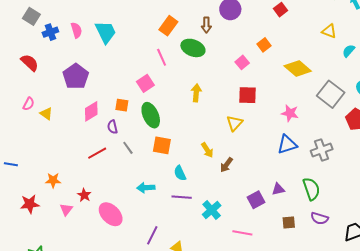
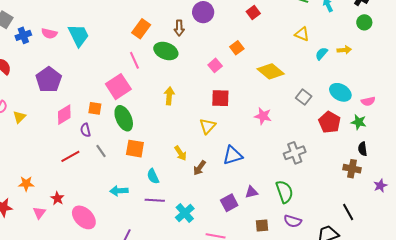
pink semicircle: (76, 30) -> (49, 33), turned 119
pink square: (145, 83) -> (118, 87), size x1.4
gray square: (331, 94) -> (304, 97), size x0.6
yellow triangle: (46, 114) -> (19, 117), turned 40
blue triangle: (287, 144) -> (233, 155), moved

